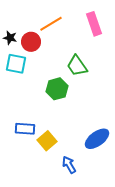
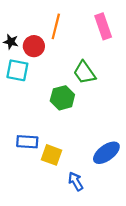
orange line: (51, 24) -> (56, 26), turned -45
yellow square: (47, 141) -> (51, 155), turned -30

